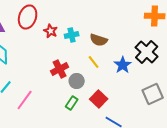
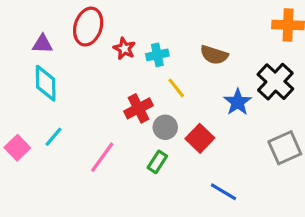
brown semicircle: (99, 40) -> (214, 55), moved
yellow line: (94, 62) -> (176, 88), moved
red square: (99, 99) -> (200, 138), moved
pink line: (25, 100) -> (102, 157), moved

